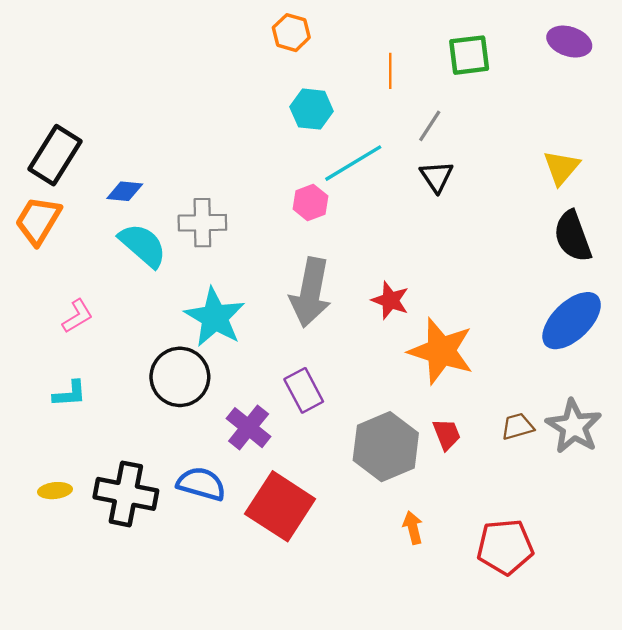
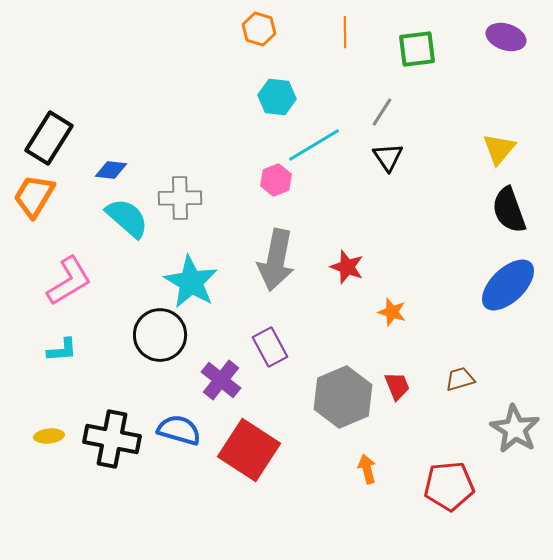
orange line: (390, 71) -> (345, 32), moved
pink L-shape: (77, 316) -> (69, 281), size x1.6
orange star: (441, 351) -> (392, 312), size x0.5
gray star: (574, 426) -> (515, 429), moved

